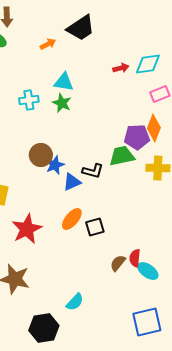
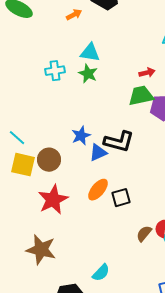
red arrow: (121, 68) -> (147, 73), moved
brown circle: (41, 155) -> (49, 160), moved
green trapezoid: (122, 156) -> (141, 96), moved
black L-shape: (93, 171) -> (119, 142), size x1.4

